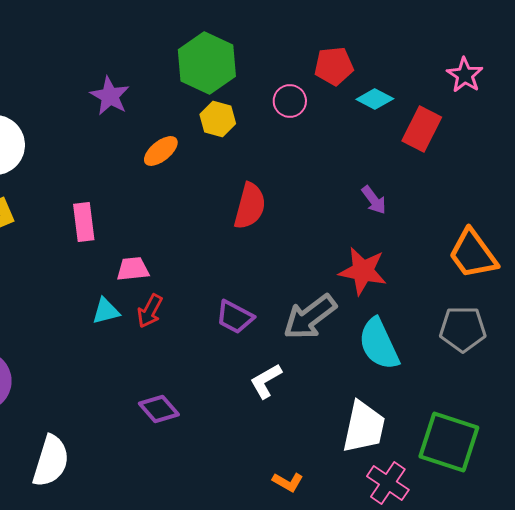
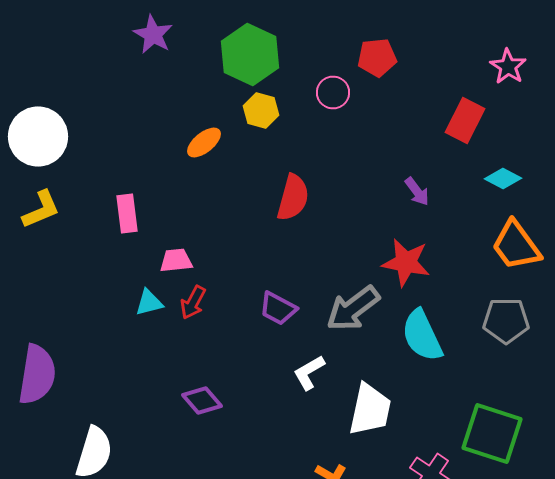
purple star: (110, 96) -> (153, 34), moved
cyan diamond: (375, 99) -> (503, 178), moved
white trapezoid: (364, 427) -> (370, 410), moved

